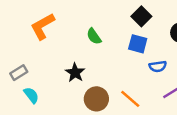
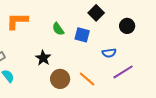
orange L-shape: (43, 26) -> (17, 21), turned 30
blue square: (138, 44) -> (82, 35), moved

